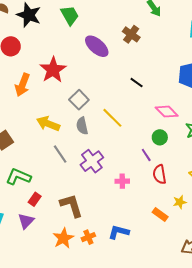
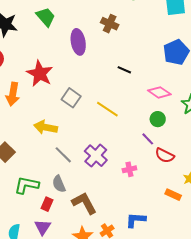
purple ellipse: (97, 46) -> (78, 42), turned 50
gray semicircle: (82, 126) -> (59, 184), moved
red semicircle: (160, 174) -> (165, 155), turned -42

